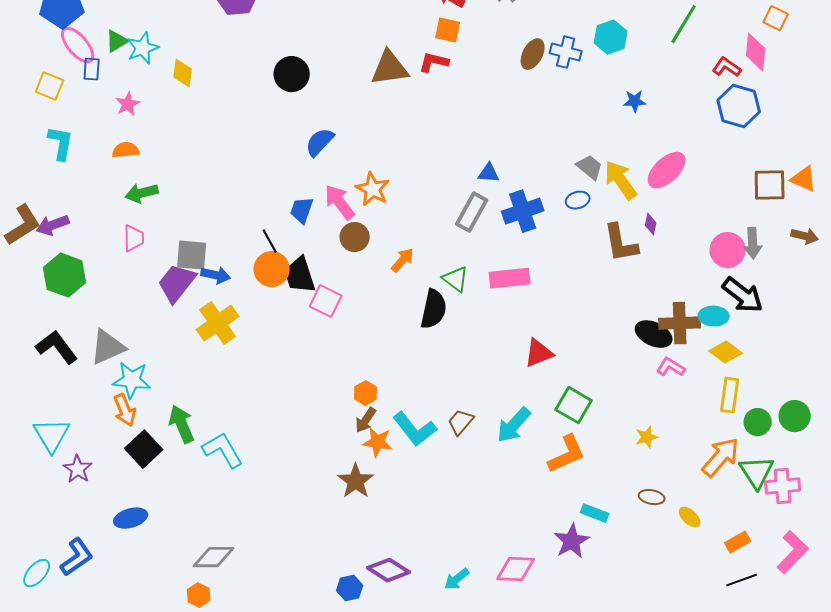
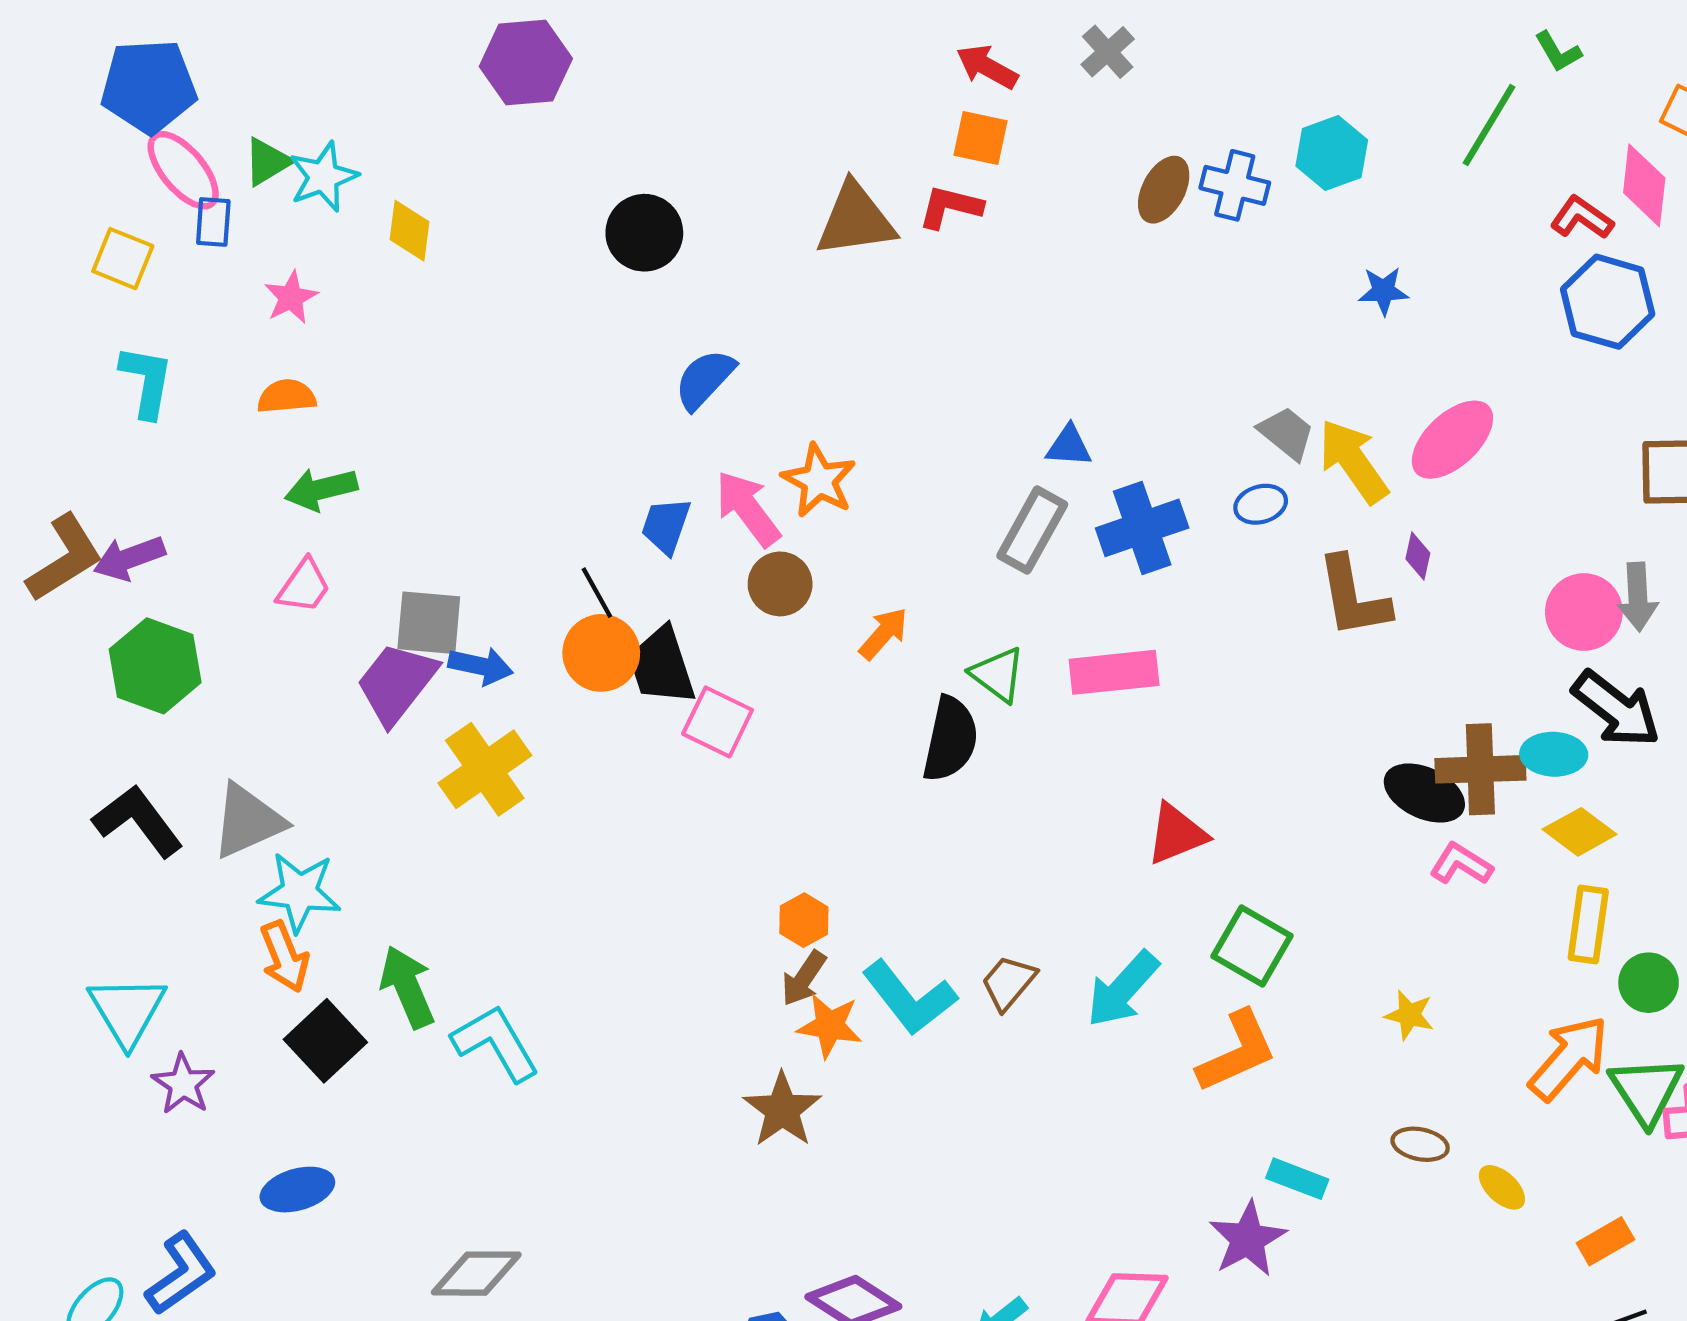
pink trapezoid: (134, 238) -> (304, 586), turned 36
yellow star: (647, 437) -> (1409, 1015), turned 30

